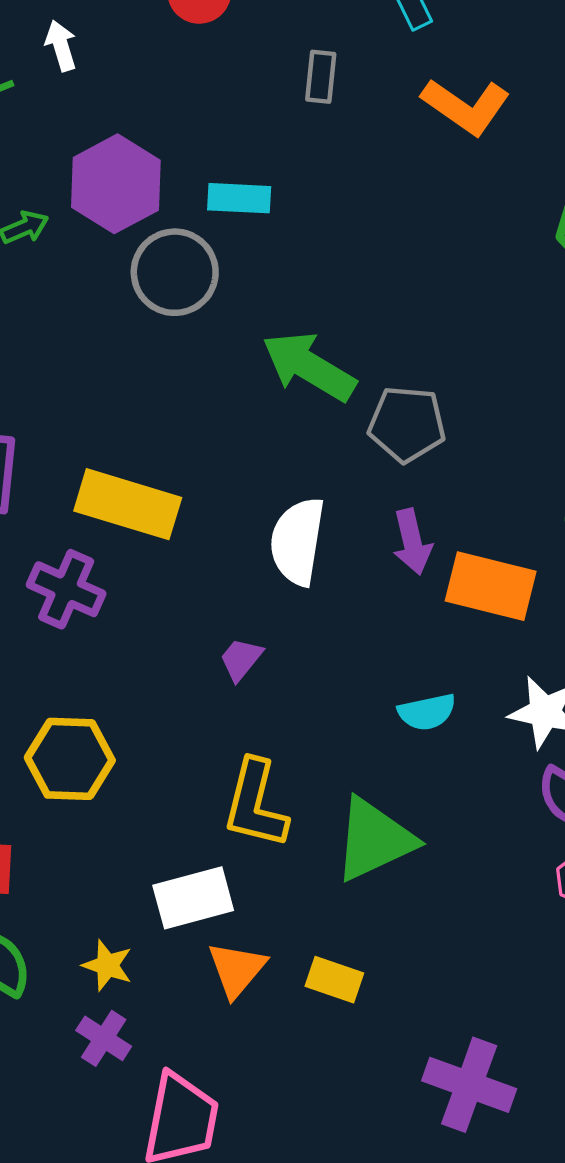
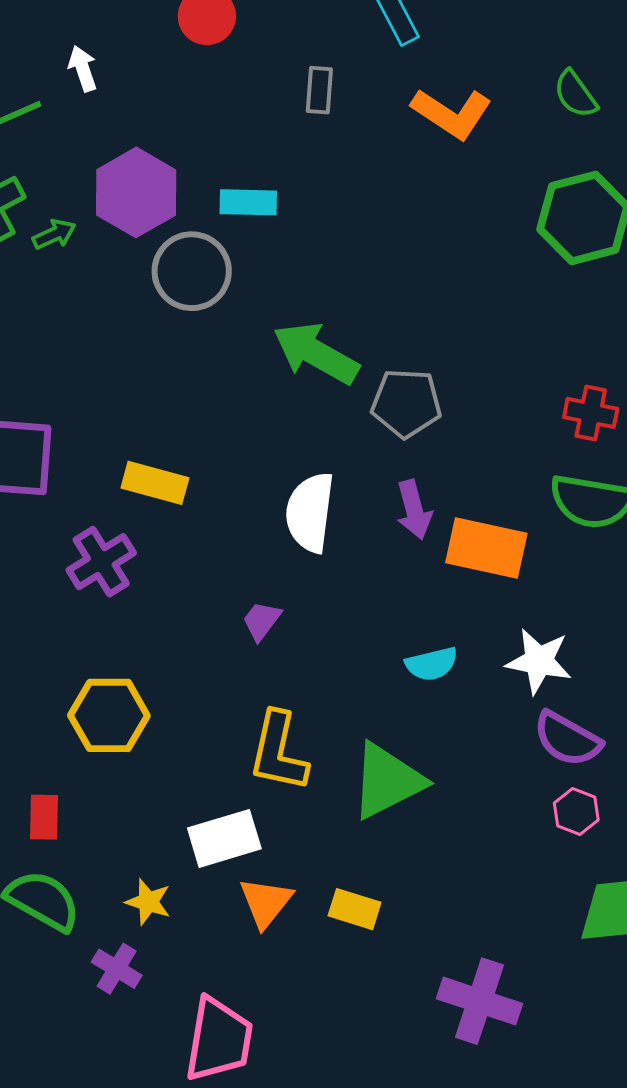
yellow rectangle: (128, 504) -> (155, 483), size x0.7
purple cross: (66, 589) -> (101, 562), turned 36
purple cross: (104, 1038) -> (117, 969), moved

